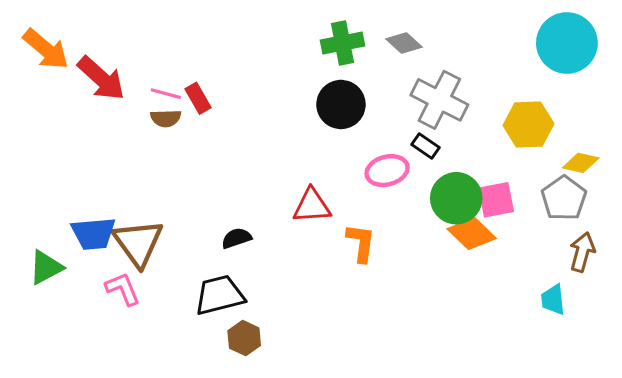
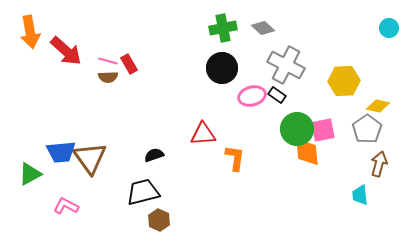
cyan circle: (567, 43) -> (389, 28), moved, size x0.5
orange arrow: (46, 49) -> (30, 32), turned 40
pink ellipse: (387, 171) -> (252, 96), moved
orange diamond: (472, 234) -> (307, 152), turned 40
pink L-shape: (123, 289) -> (66, 206), moved, turned -40

